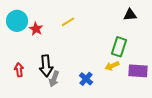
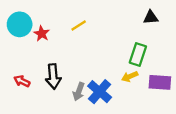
red arrow: (19, 70) -> (22, 81), turned -56
gray arrow: (54, 79) -> (79, 92), moved
blue cross: (86, 79) -> (100, 92), size x1.5

